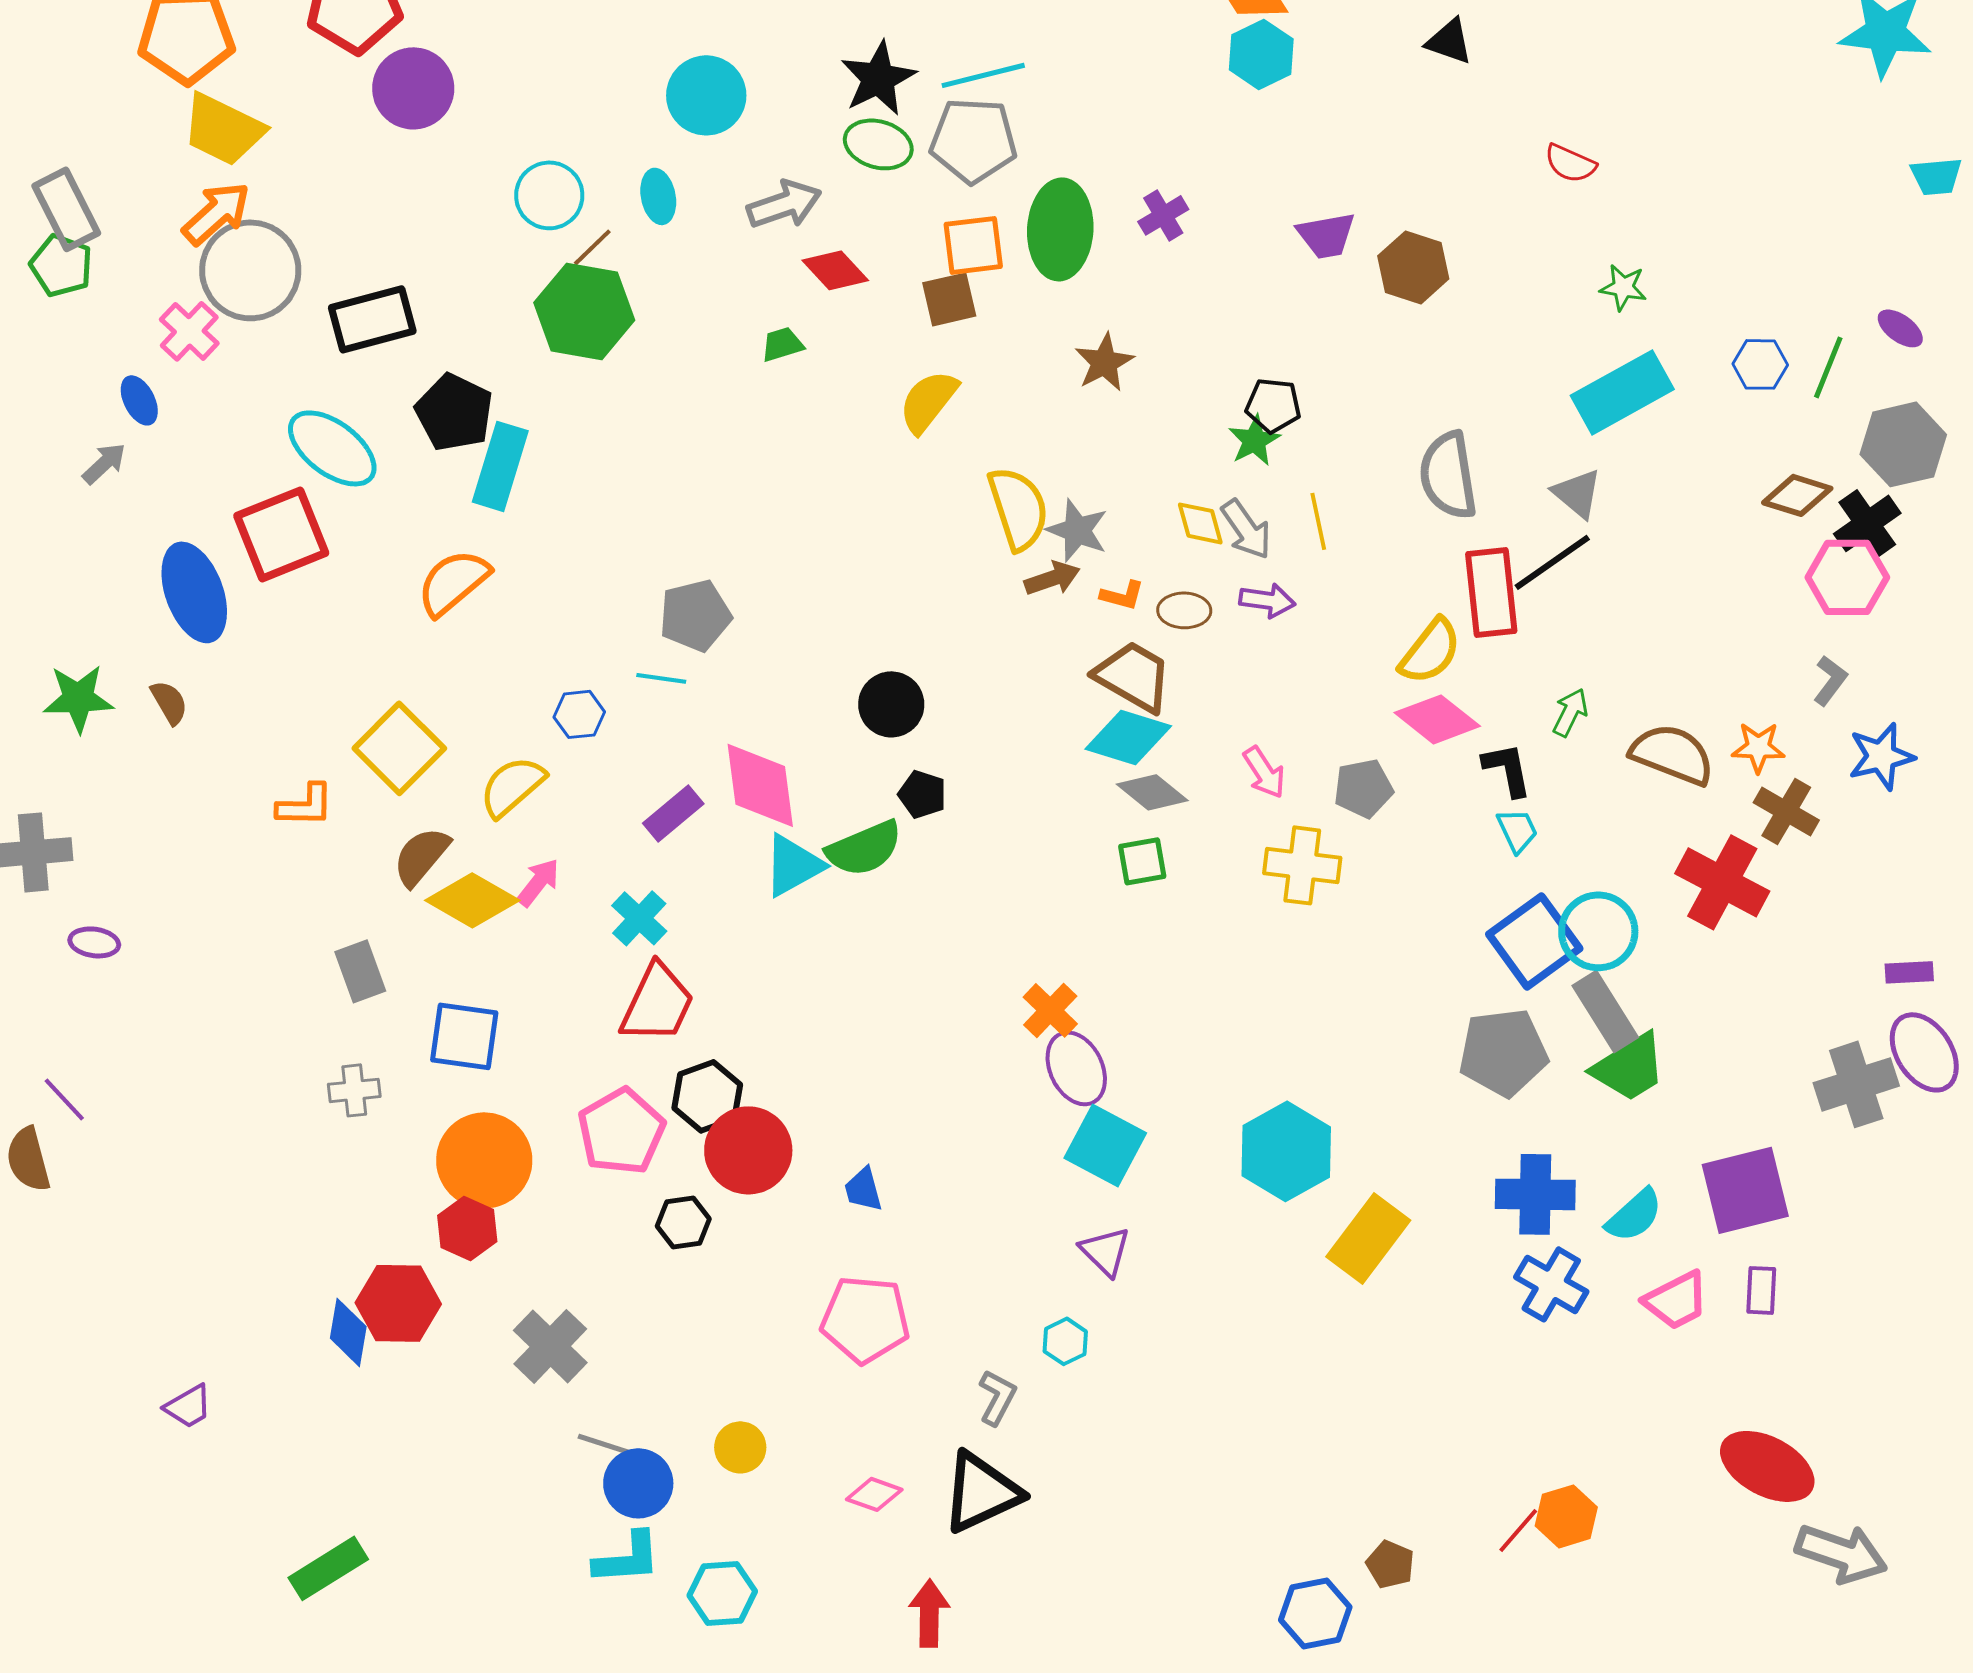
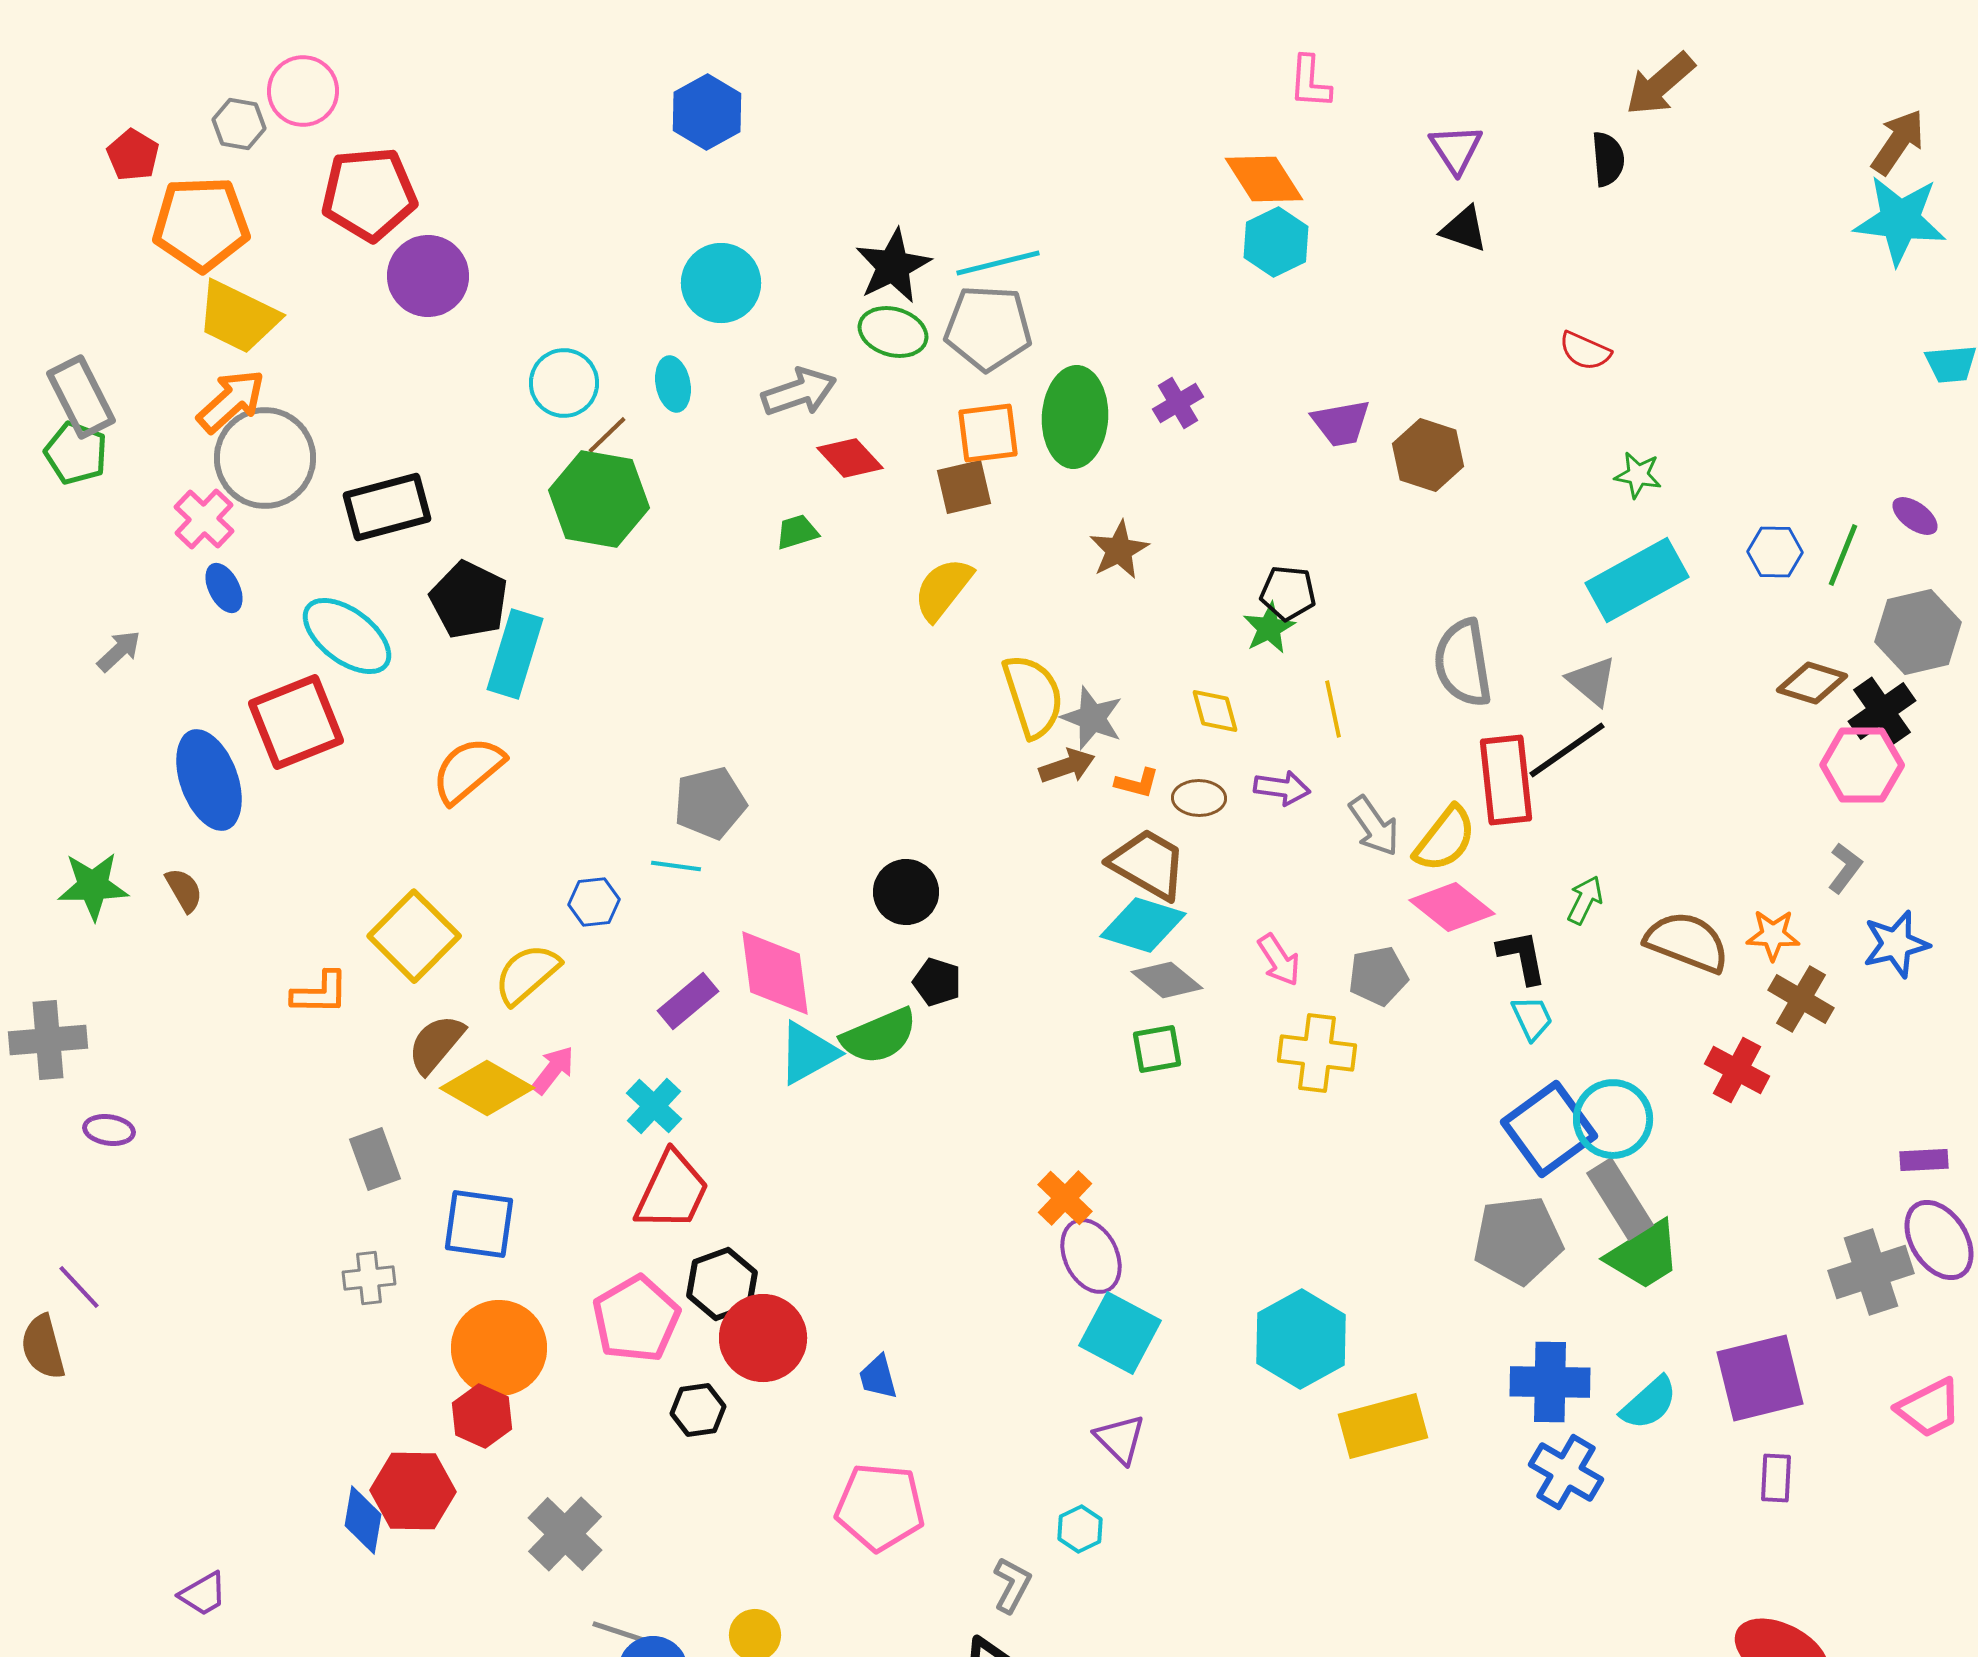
blue ellipse: (139, 400) -> (224, 588), moved
gray arrow: (1246, 529) -> (1374, 826), moved
red cross: (1722, 882) -> (1737, 1070), size x0.7
yellow rectangle: (1368, 1238) -> (1383, 1426), turned 38
pink trapezoid: (1676, 1300) -> (1929, 1408), moved

